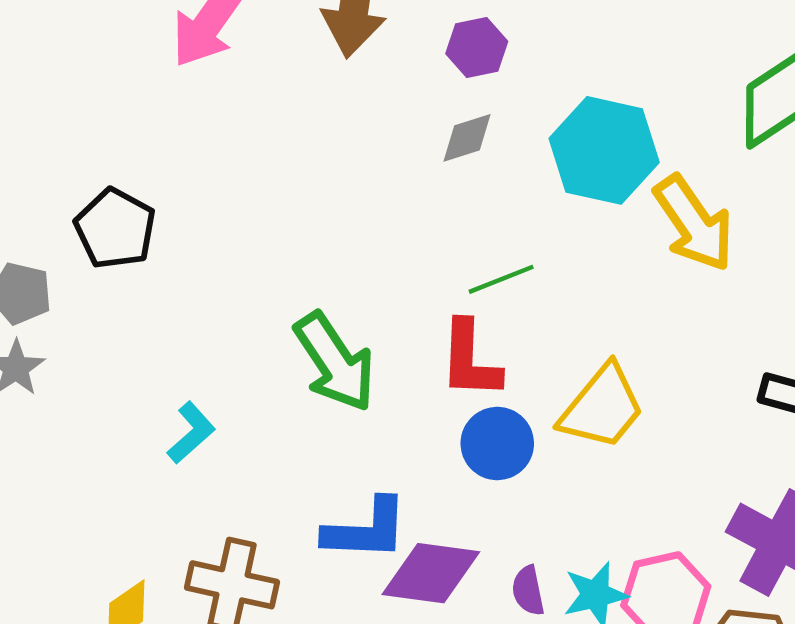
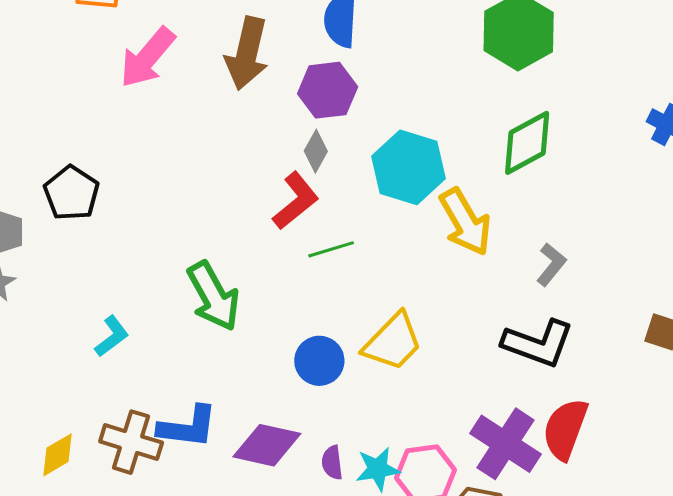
purple hexagon: (477, 47) -> (328, 90), size x1.4
gray diamond: (467, 138) -> (316, 151), turned -48
red L-shape: (470, 360) -> (296, 201), moved, turned -136
blue L-shape: (366, 530) -> (188, 427), moved

